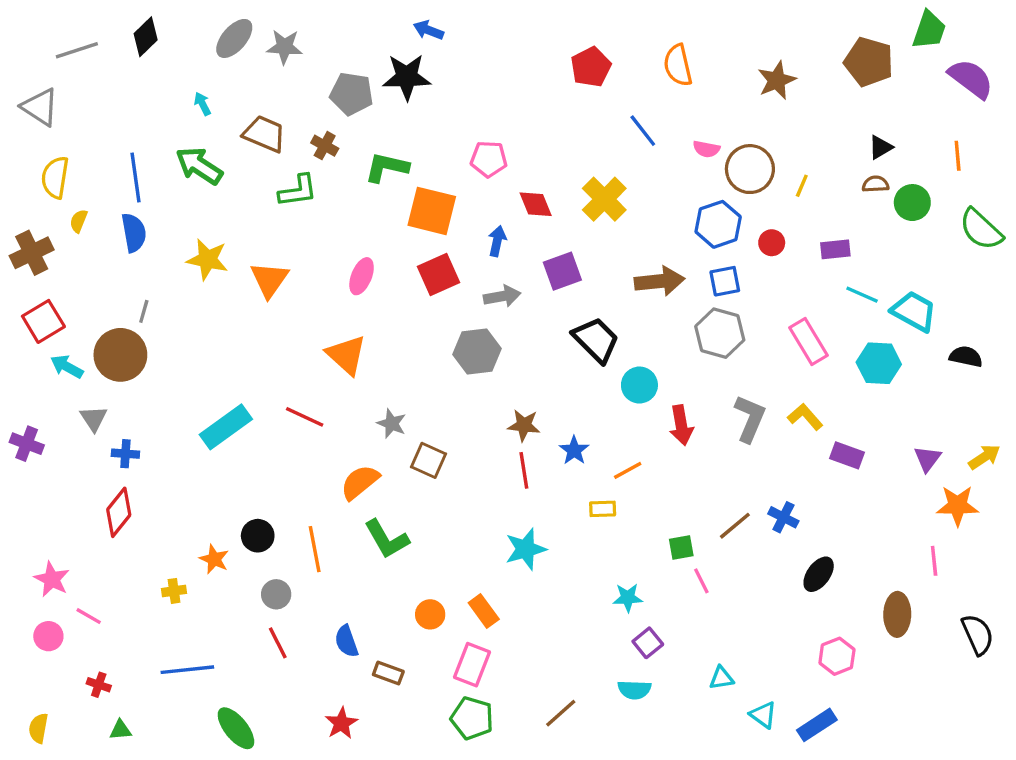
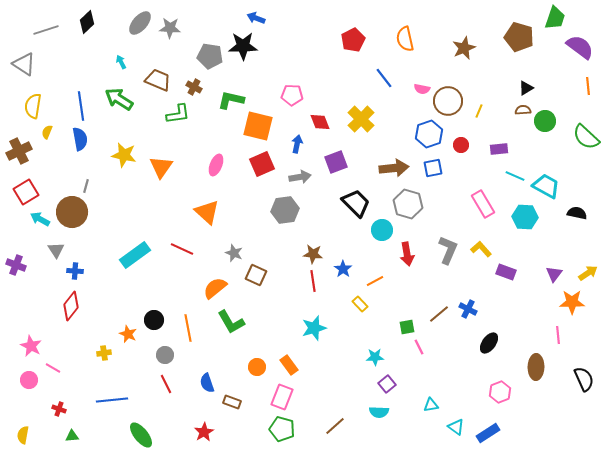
orange line: (958, 156) -> (588, 86), moved
gray hexagon: (720, 333) -> (408, 204), moved
yellow rectangle: (603, 509) -> (360, 304), turned 49

